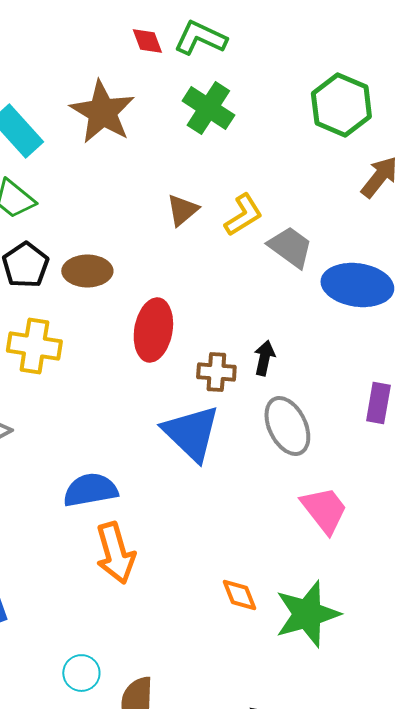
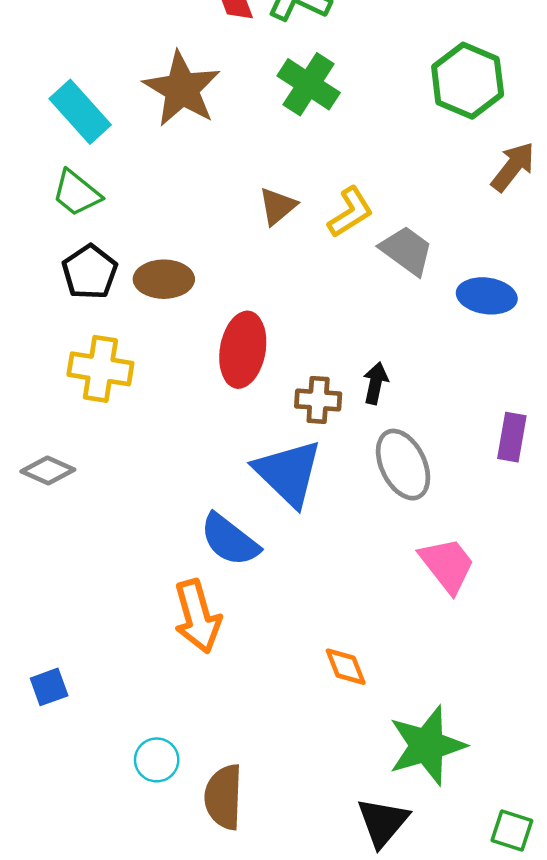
blue ellipse: (357, 285) -> (487, 296), size x0.7
blue semicircle: (90, 490) -> (230, 540), moved, turned -132
green star: (307, 614) -> (427, 746), moved

